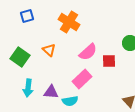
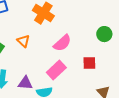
red square: (109, 61) -> (89, 63), moved

